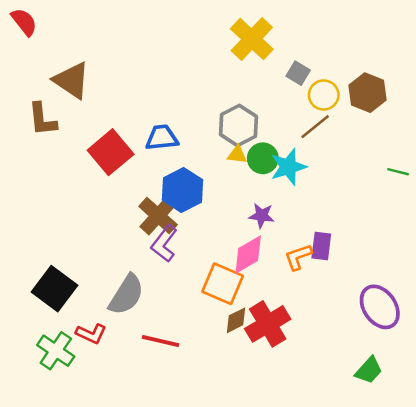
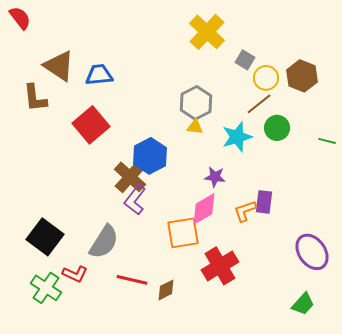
blue trapezoid: (162, 138) -> (99, 75), moved
green circle: (263, 158) -> (277, 128), moved
orange square: (223, 284) -> (183, 233), turned -32
brown diamond: (236, 320) -> (166, 290), moved

